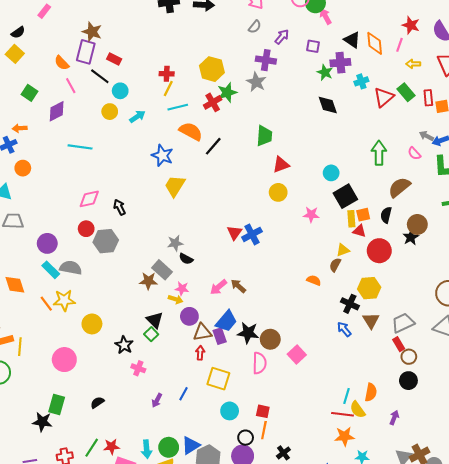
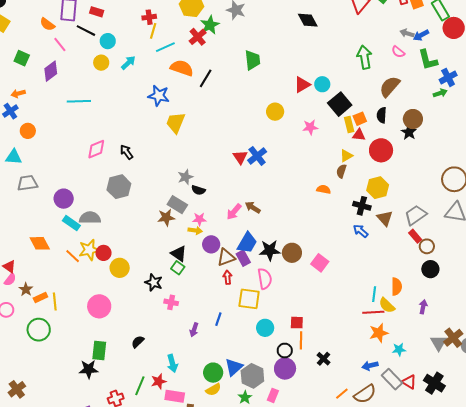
red triangle: (281, 165) -> (302, 85), moved
red circle: (86, 229) -> (104, 253), moved
pink semicircle: (259, 363) -> (265, 279), moved
cyan arrow: (147, 449) -> (172, 363), moved

